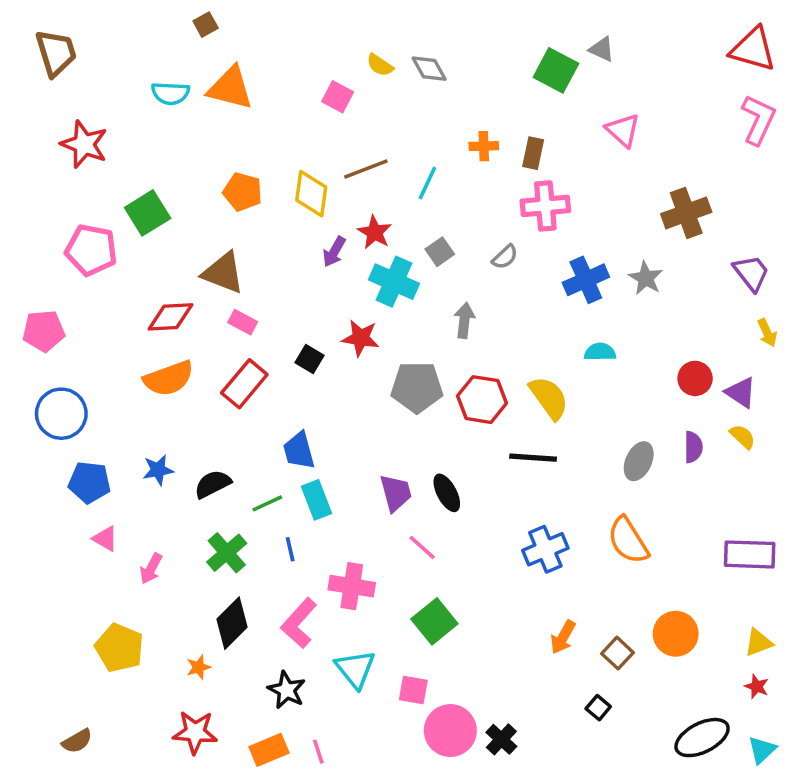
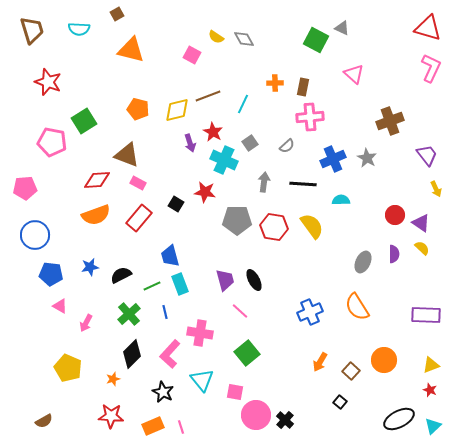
cyan semicircle: (170, 93) -> (79, 29), moved
yellow diamond: (311, 194) -> (177, 110), turned 68
purple arrow: (334, 252) -> (190, 143), turned -48
black line: (533, 458) -> (303, 184), moved

